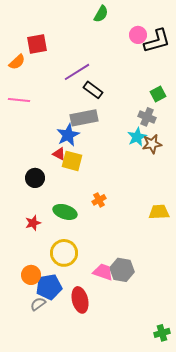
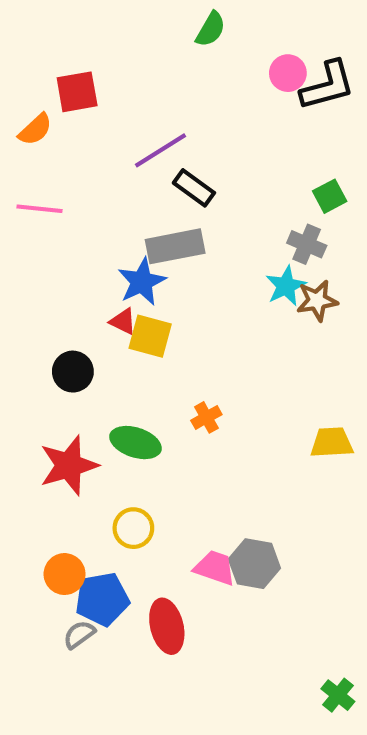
red star: (33, 223) -> (69, 465), size x1.8
yellow circle: (64, 253) -> (133, 528), size x0.7
green cross: (162, 333) -> (338, 695), turned -35

